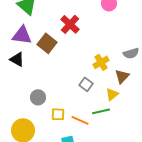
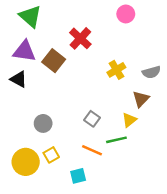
yellow cross: (101, 62) -> (116, 70), moved
gray square: (86, 84) -> (92, 119), moved
yellow square: (58, 114) -> (51, 155), moved, turned -32

